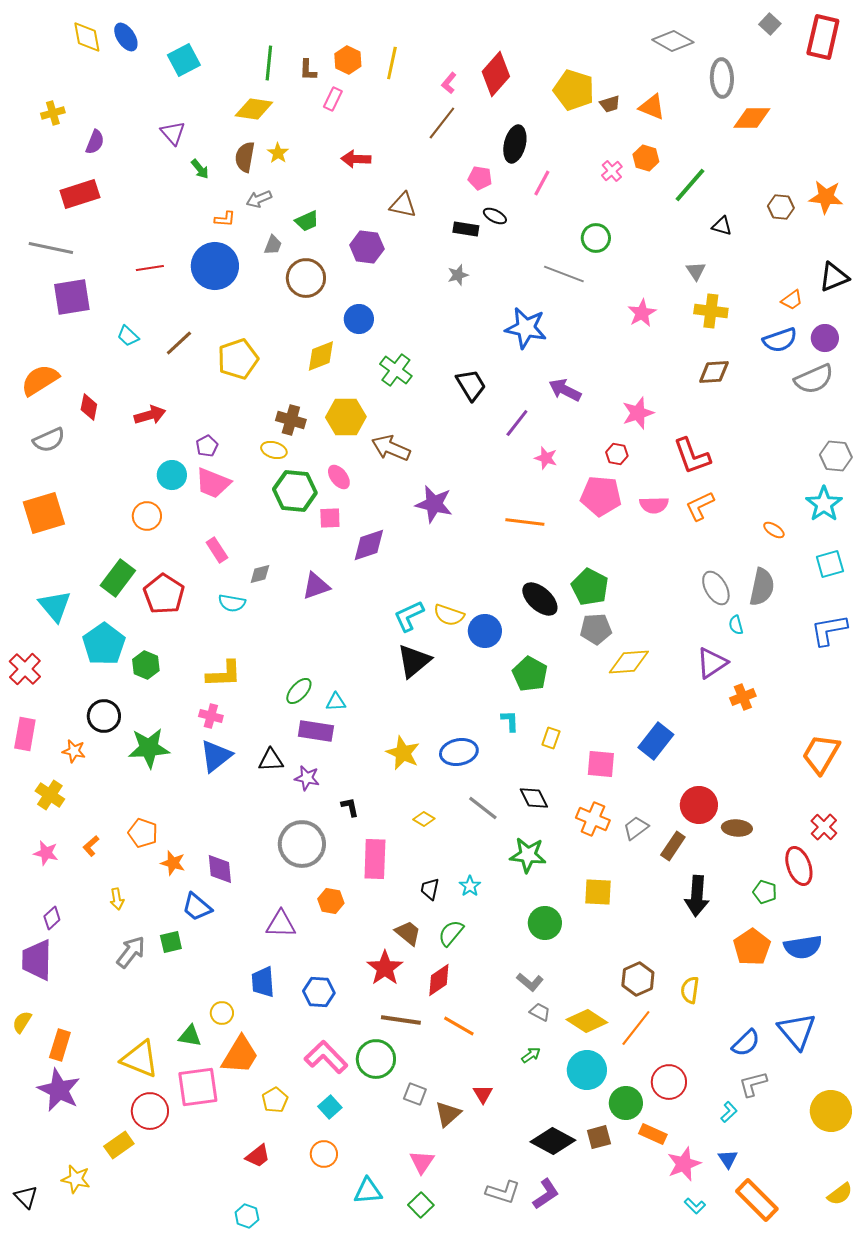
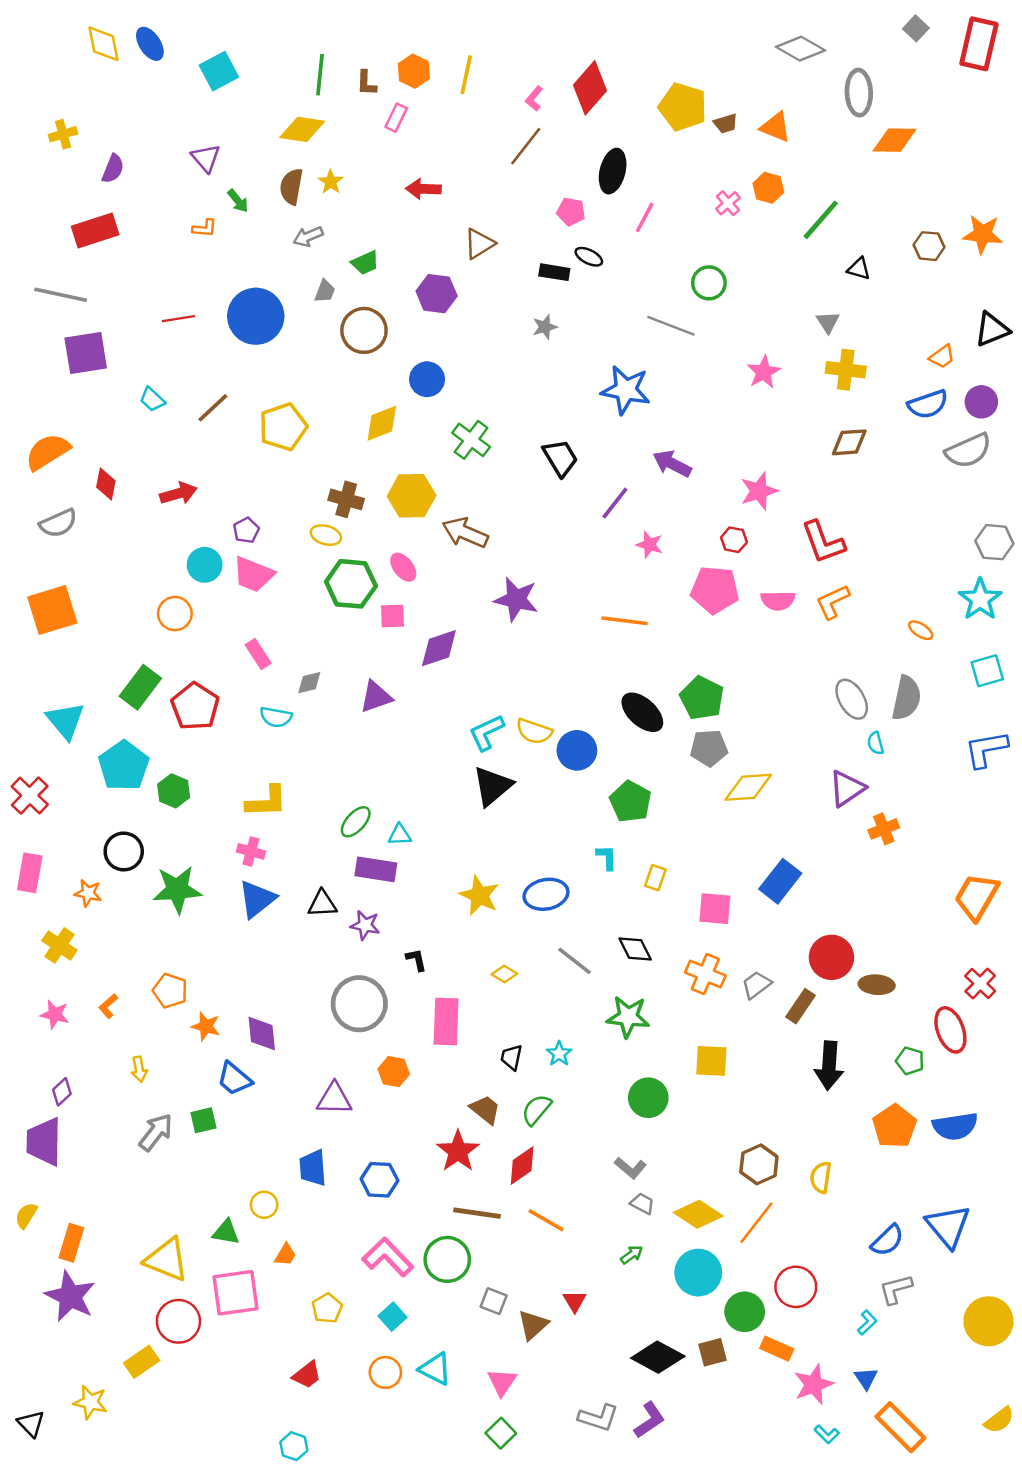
brown triangle: (403, 205) -> (479, 244), turned -44
orange L-shape: (225, 219) -> (205, 228), moved
orange trapezoid: (240, 1055) -> (285, 1255), size x0.5
cyan triangle: (368, 1191) -> (435, 1369), moved, turned 32

